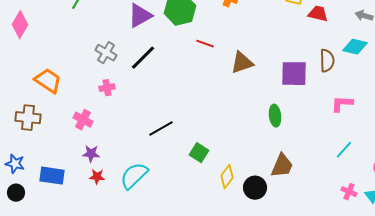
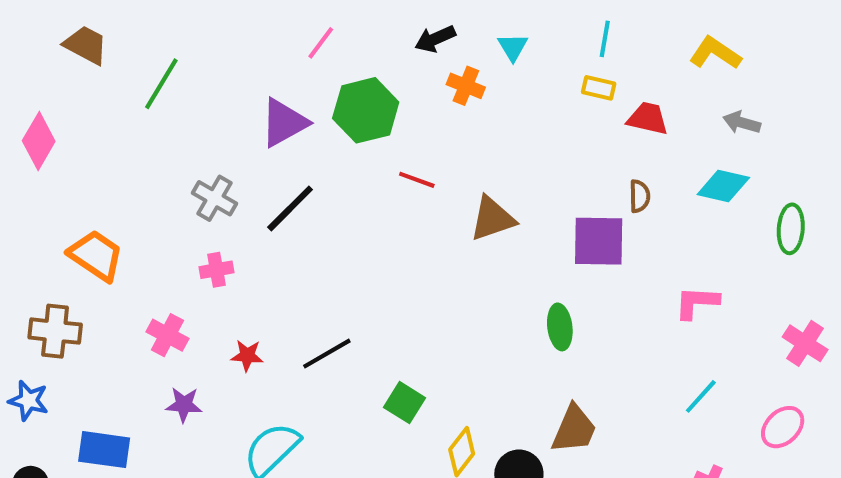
brown semicircle: (327, 61) -> (640, 196), moved, size x0.7
blue star: (15, 164) -> (29, 401), moved
red star: (97, 177) -> (247, 356), moved

